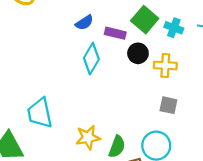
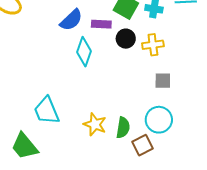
blue semicircle: (84, 23) -> (71, 20), size x1.4
yellow star: (88, 137) -> (95, 124), turned -30

